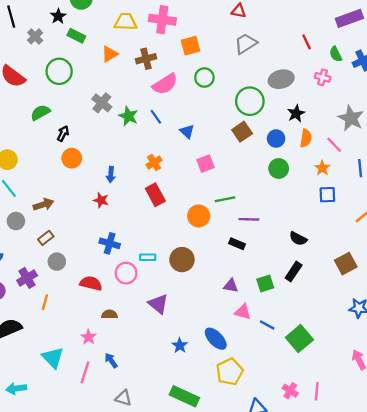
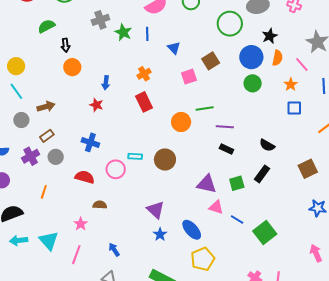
gray cross: (102, 103) -> (100, 20), turned 30
blue line: (156, 117) -> (147, 34), turned 32
brown square: (242, 132) -> (211, 61), moved
black arrow: (63, 134) -> (66, 45), turned 144
blue circle: (276, 139) -> (251, 57), size x1.5
blue cross: (110, 243) -> (90, 142), moved
black rectangle: (237, 244) -> (226, 149), moved
purple cross: (27, 278) -> (31, 156), moved
purple triangle: (231, 286) -> (207, 184), size x1.5
purple triangle: (158, 304) -> (156, 210), moved
blue arrow: (111, 360) -> (114, 250), moved
cyan arrow: (16, 389) -> (19, 240), moved

